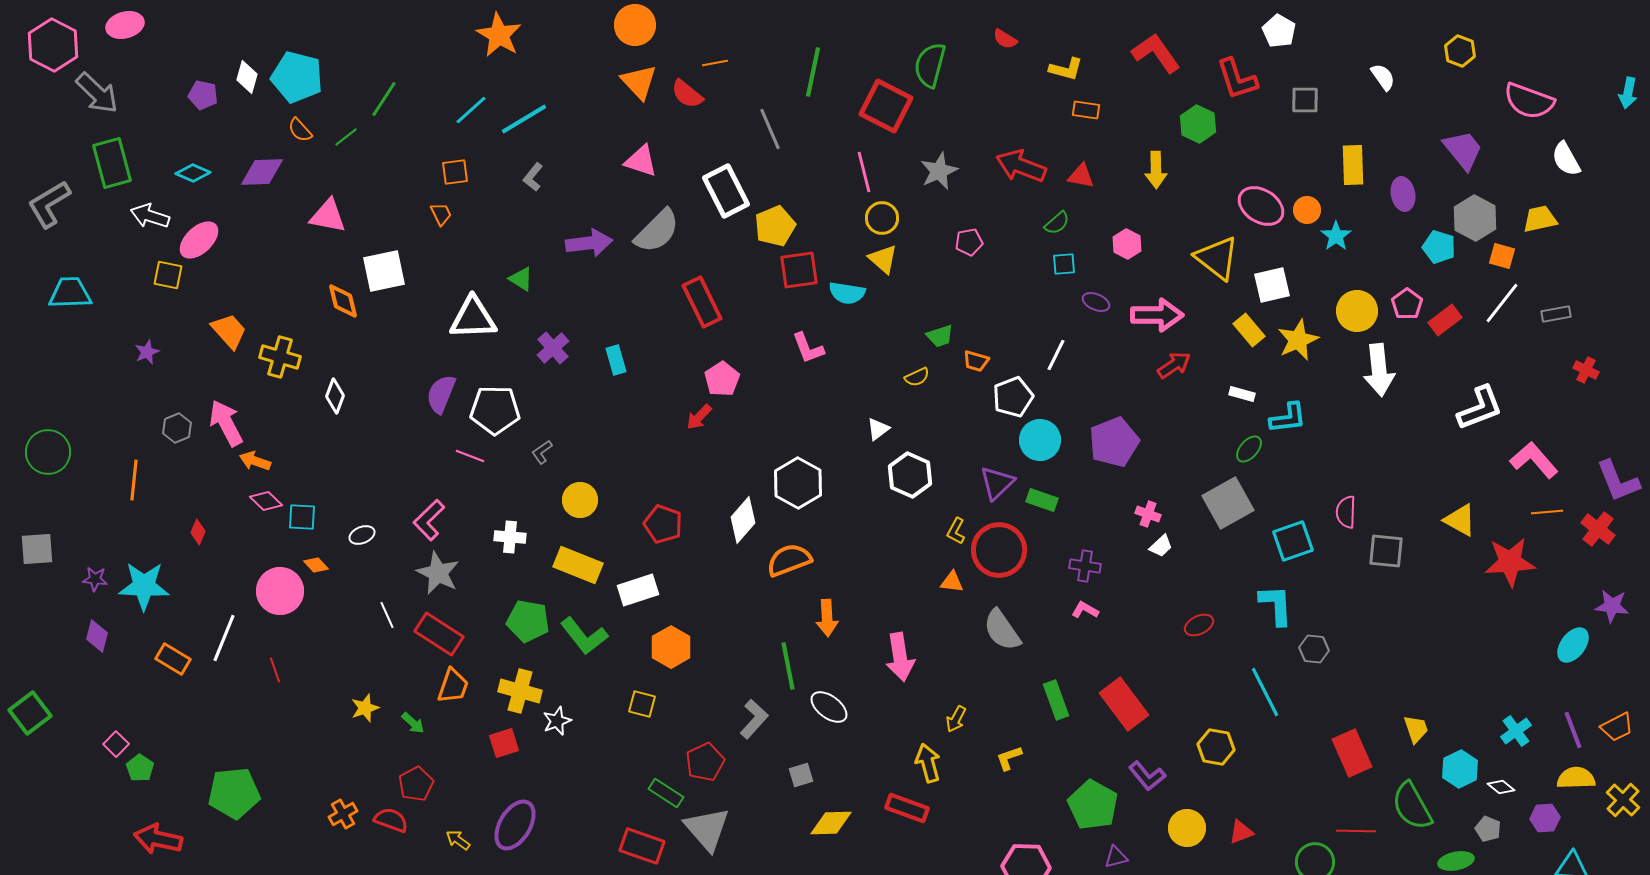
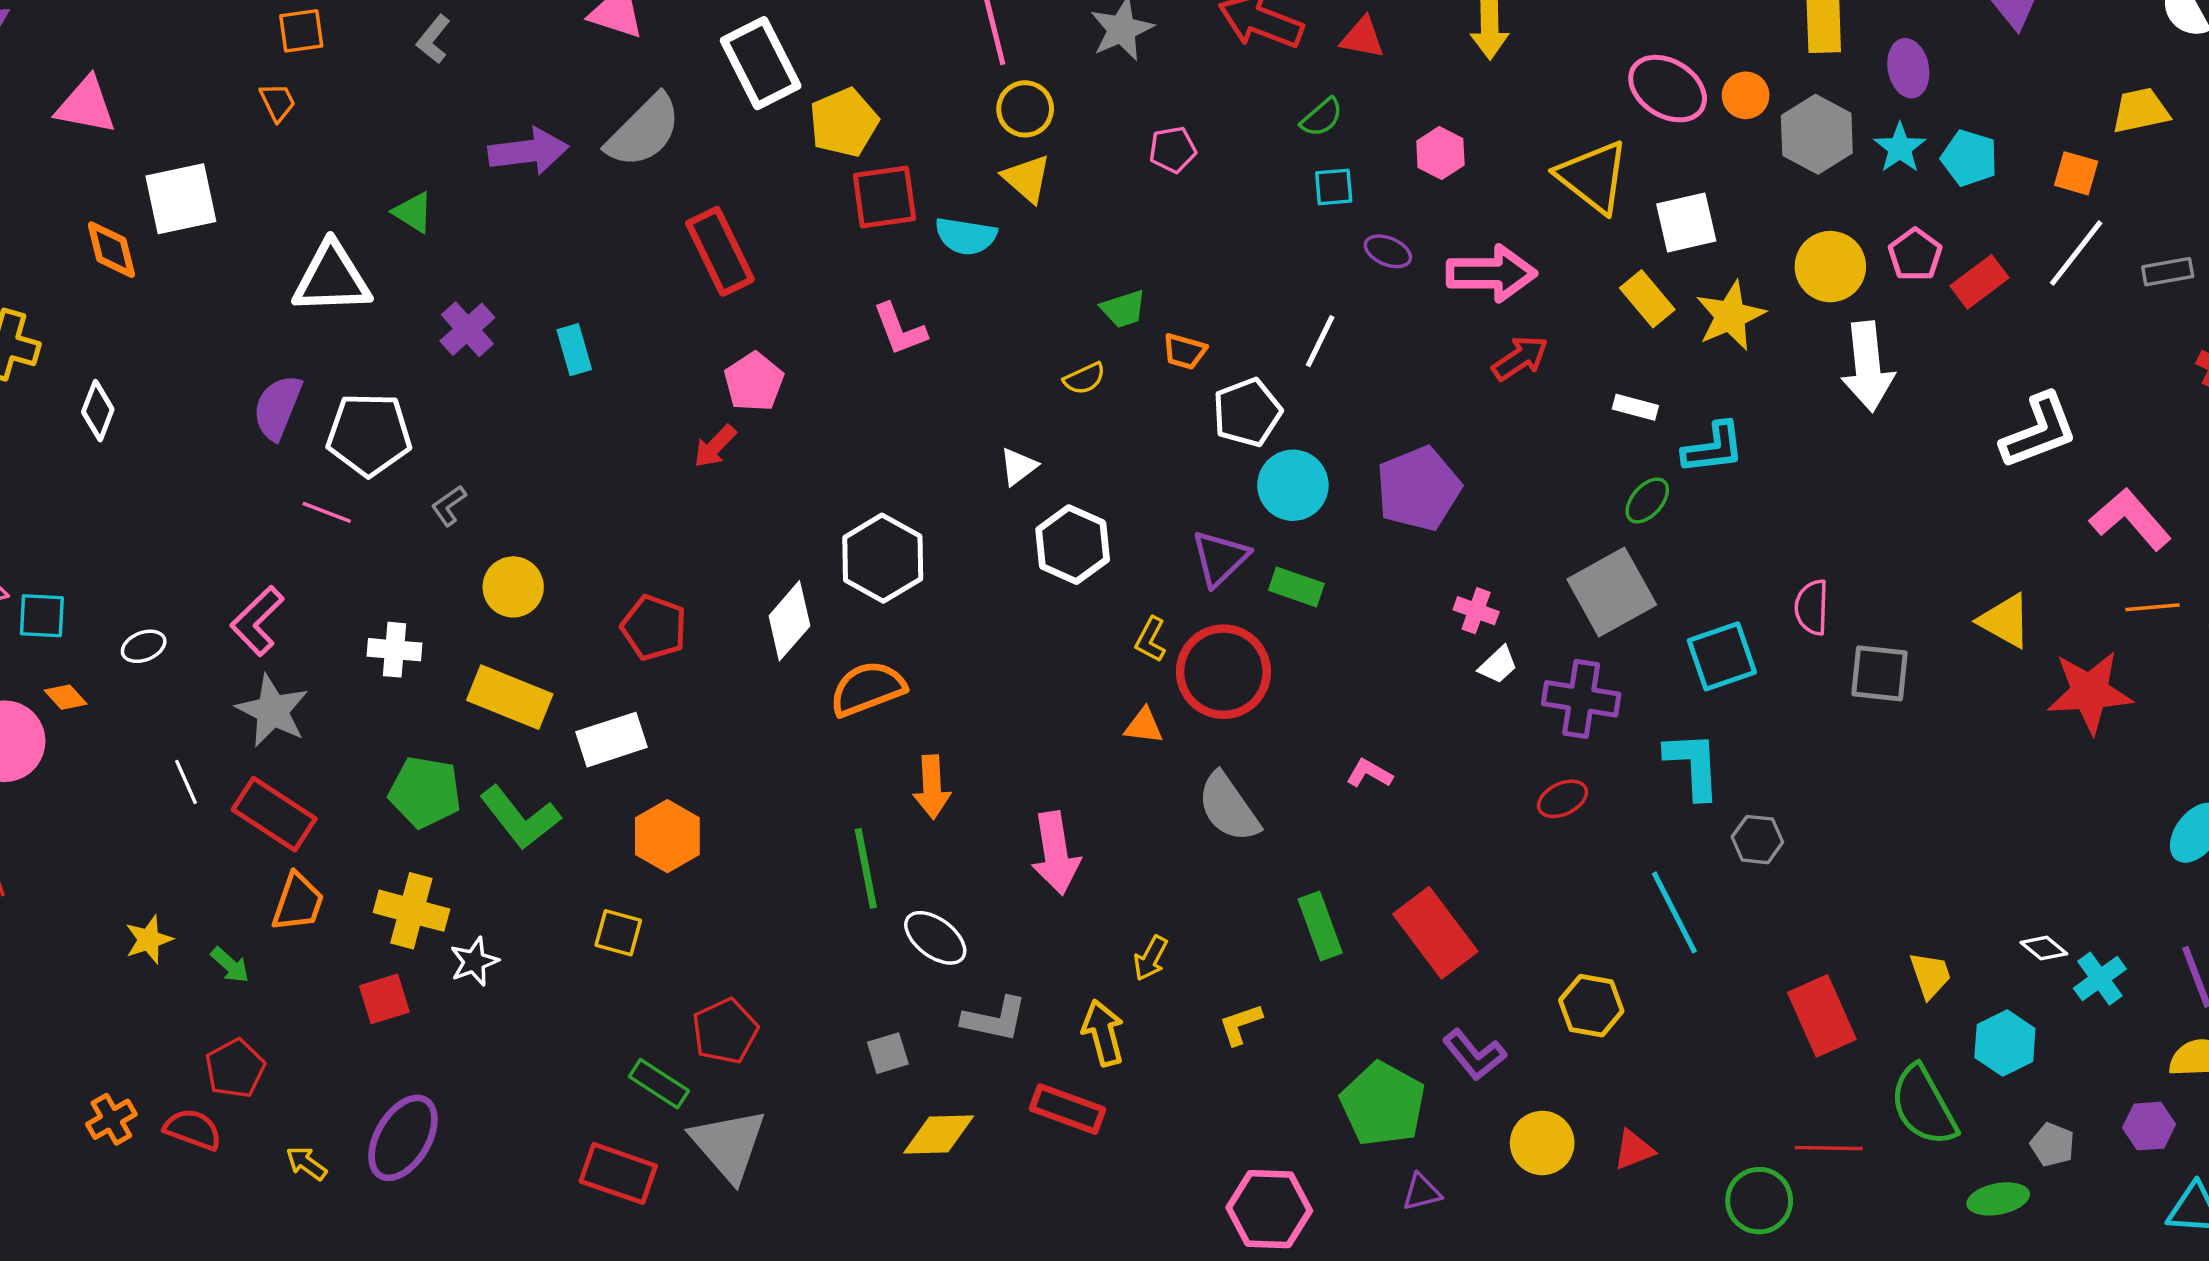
gray hexagon: (1475, 218) -> (1817, 134), moved
cyan star: (1336, 236) -> (1900, 148), moved
purple cross: (1085, 566) -> (1581, 699), moved, size x1.4
gray L-shape: (754, 719) -> (995, 1019), moved, turned 60
white diamond: (1501, 787) -> (2044, 948), moved

